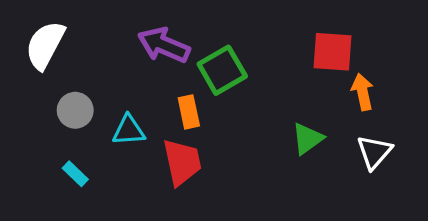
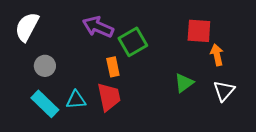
cyan triangle: (129, 130) -> (76, 100), moved
cyan rectangle: (75, 174) -> (45, 104), size x1.8

